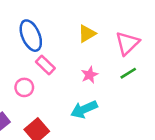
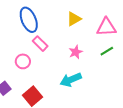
pink triangle: (127, 43) -> (106, 27), turned 40

